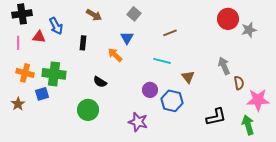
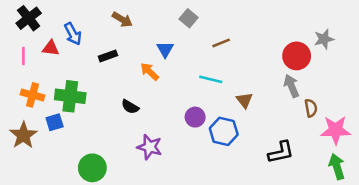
black cross: (22, 14) -> (29, 18), turned -30
gray square: (134, 14) -> (189, 18), moved
red circle: (228, 19) -> (297, 56), moved
black rectangle: (83, 43) -> (108, 56), turned 64
brown star: (18, 104) -> (23, 135), size x1.5
green circle: (88, 110) -> (92, 168), moved
purple star: (138, 122) -> (150, 147), moved
green arrow: (248, 125) -> (337, 167), moved

